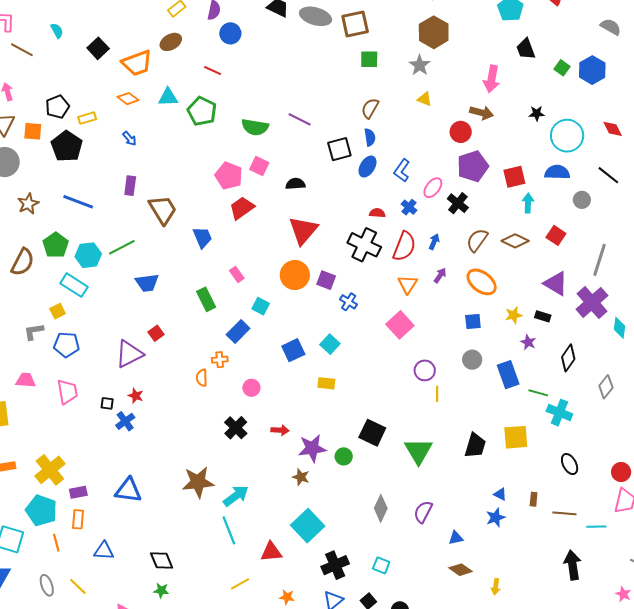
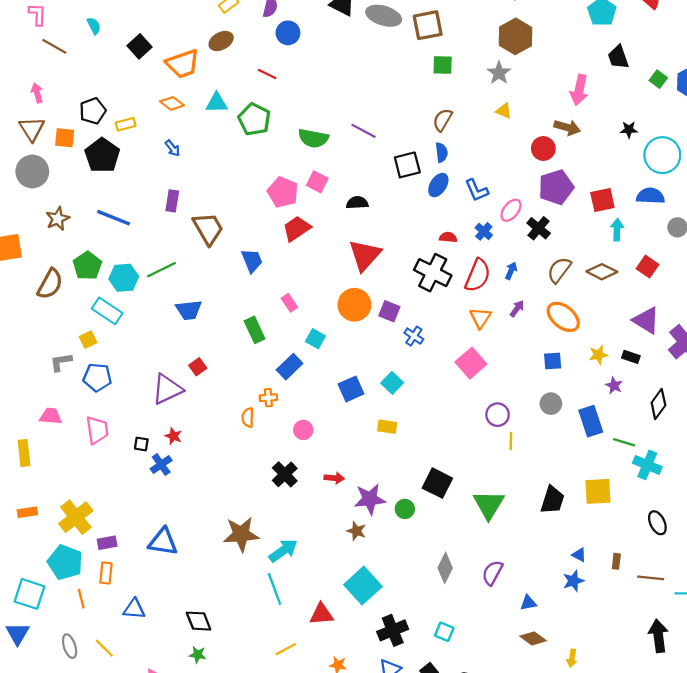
blue L-shape: (402, 170) -> (477, 190), turned -60

